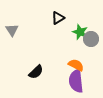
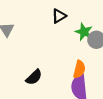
orange semicircle: (76, 65) -> (79, 69), turned 77

